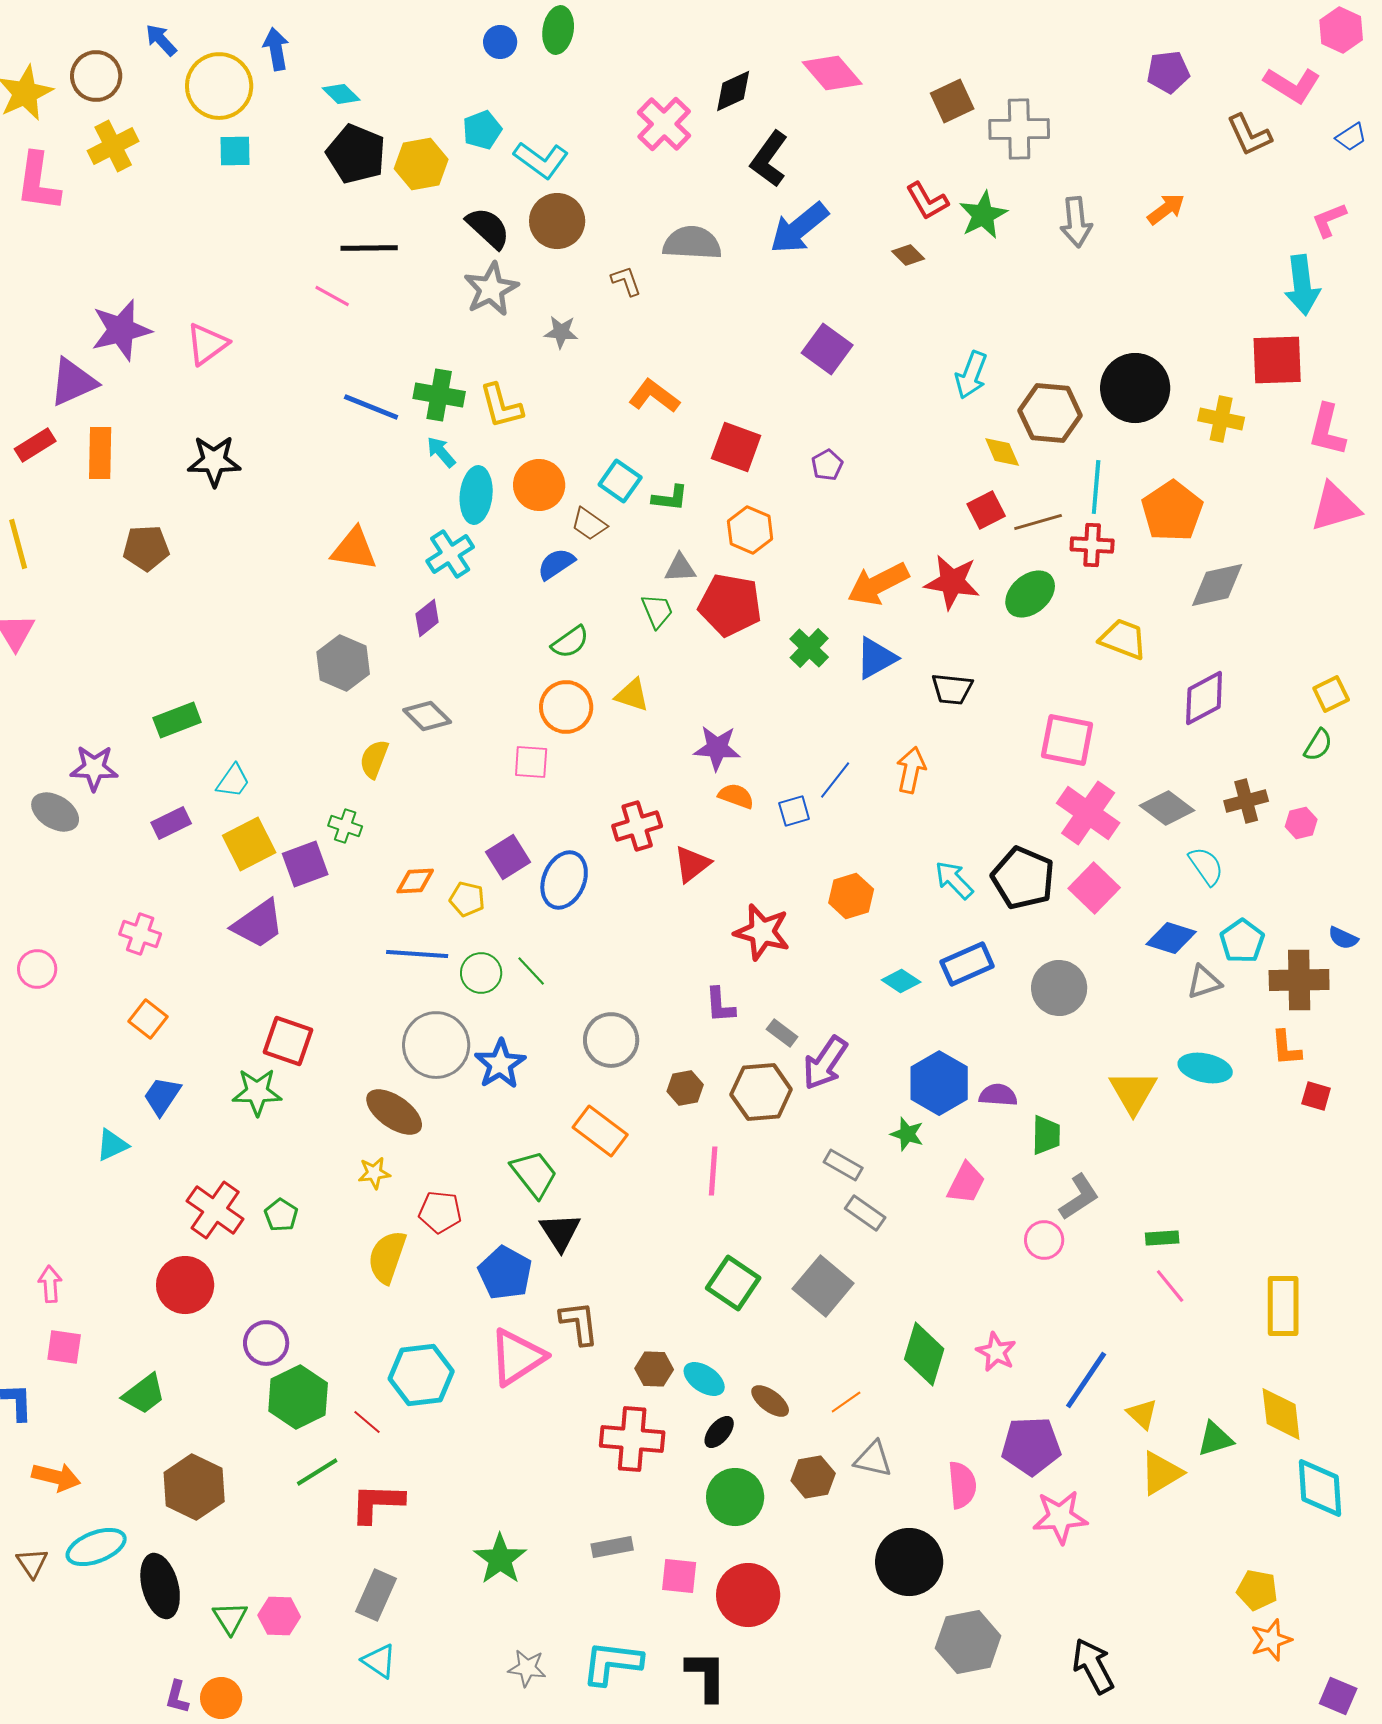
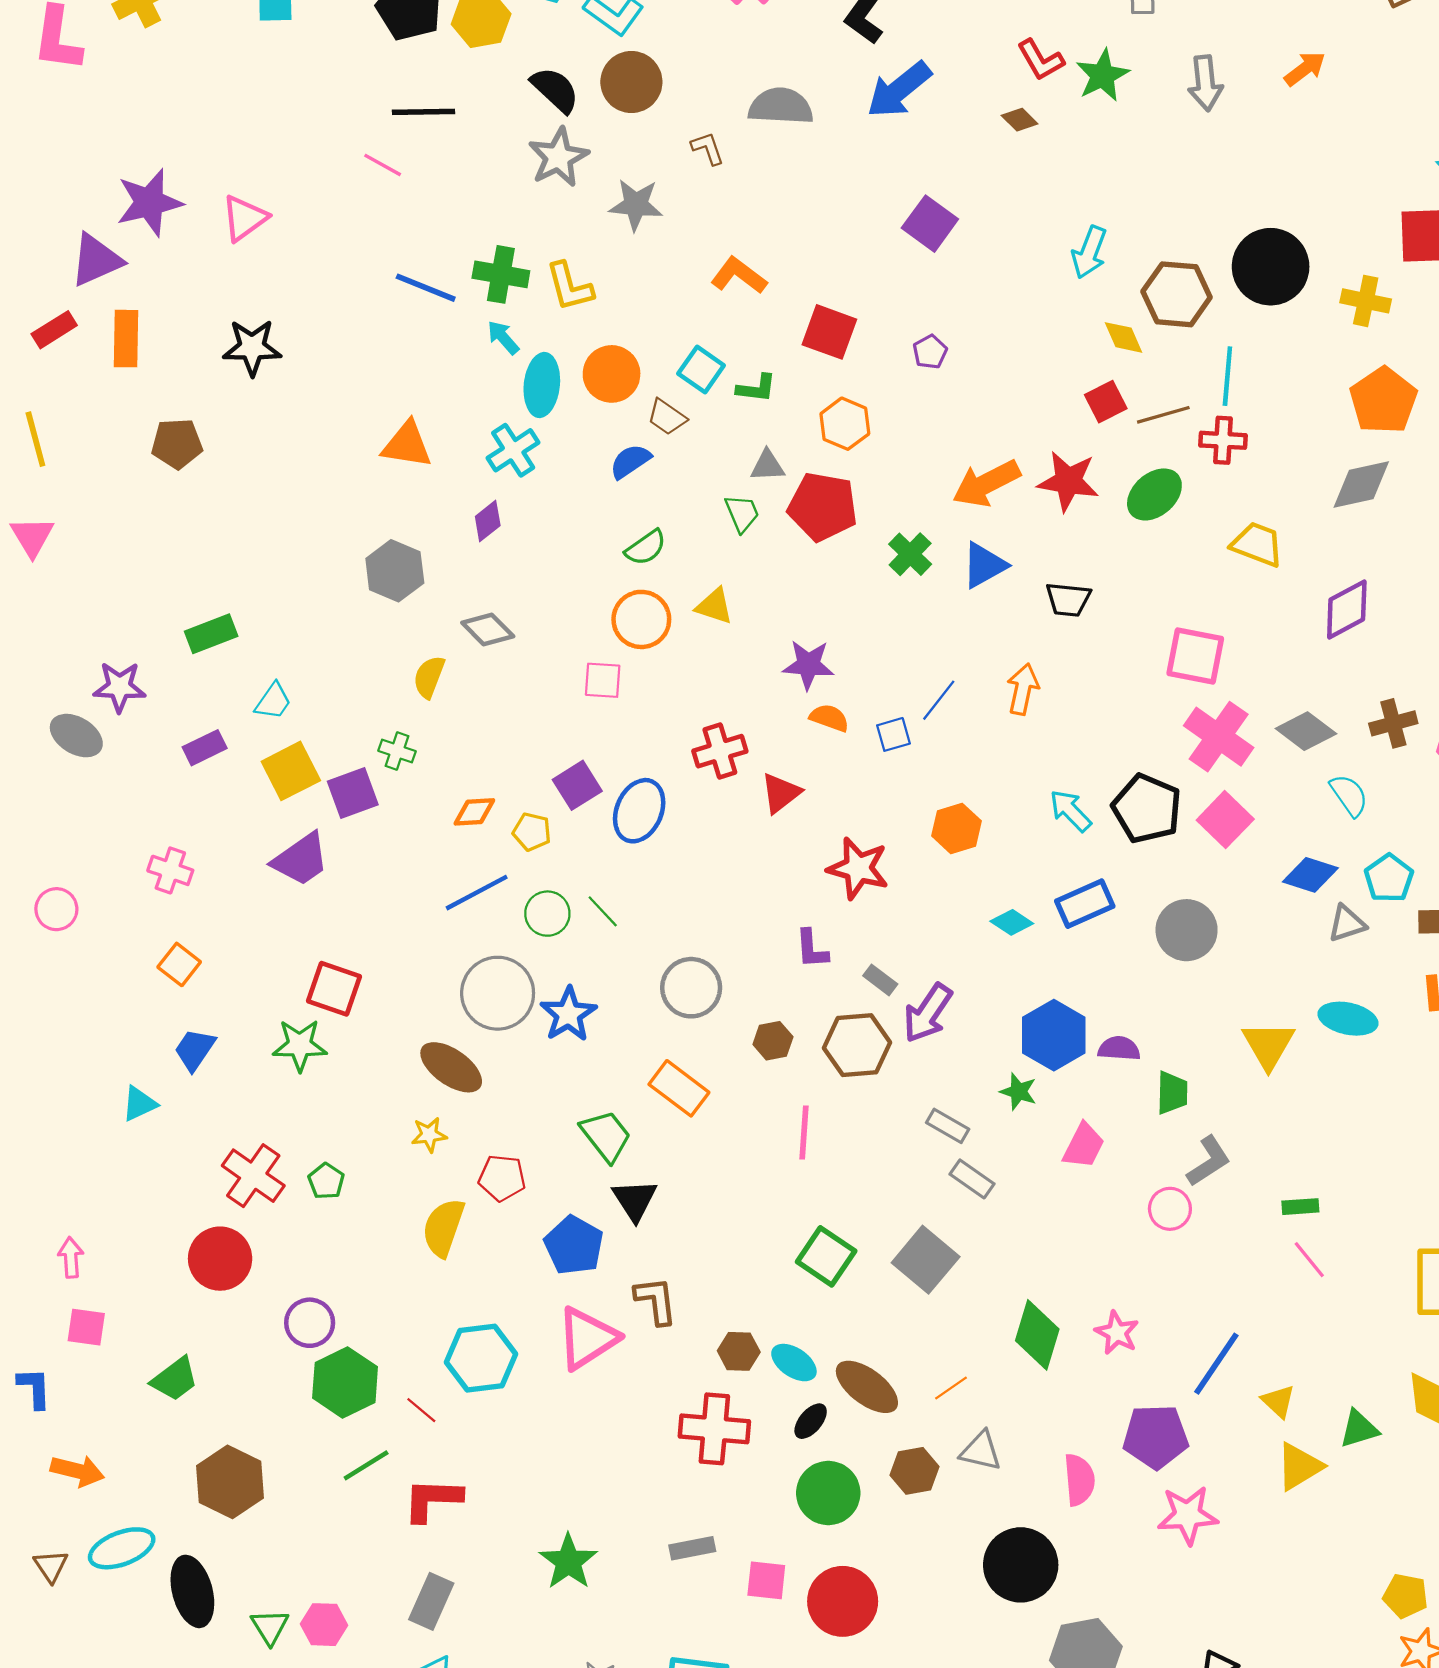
gray star: (561, 332) -> (636, 205), size x1.4
orange pentagon: (1172, 511) -> (1383, 400), moved
blue line: (417, 954) -> (477, 893), turned -32
brown ellipse: (770, 1401) -> (867, 1387), size x1.5

